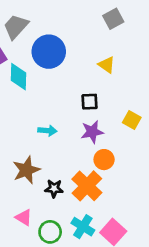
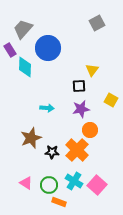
yellow triangle: (107, 65) -> (92, 70), moved, turned 32
pink triangle: (24, 217) -> (26, 183), moved

